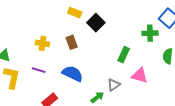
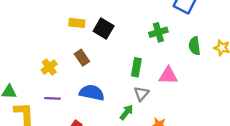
green cross: (150, 33) -> (158, 32), moved
yellow cross: (42, 43) -> (49, 67), turned -32
green rectangle: (124, 55) -> (136, 67), moved

